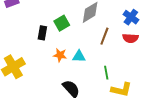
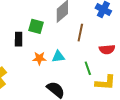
green square: (62, 23) -> (36, 26), turned -35
red semicircle: (130, 38) -> (107, 49), moved

